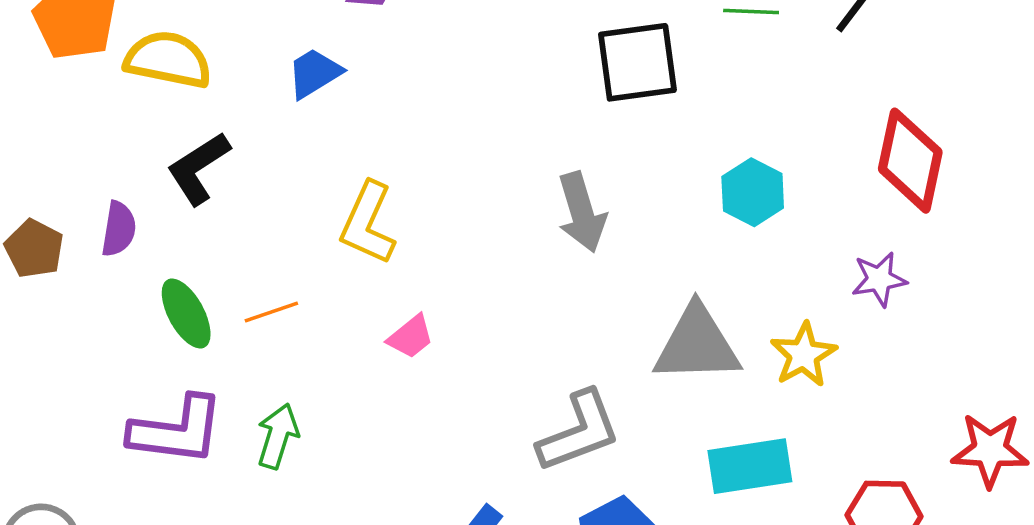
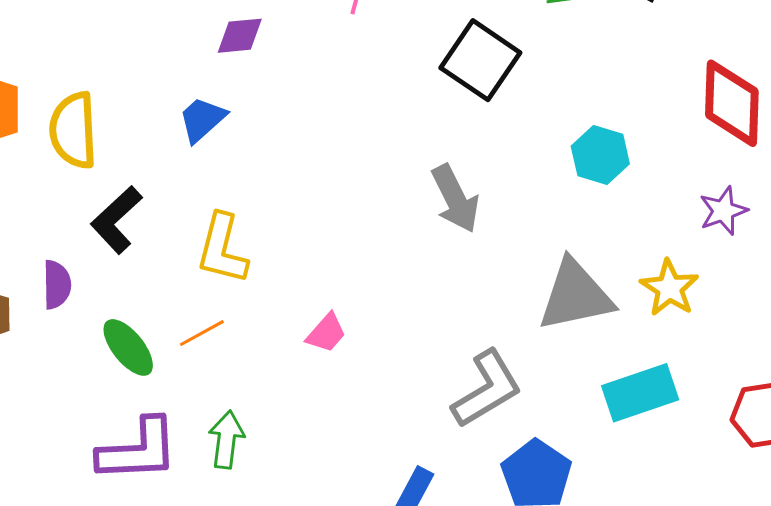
yellow semicircle: (168, 60) -> (73, 130), turned -94
black square: (637, 62) -> (480, 60), turned -38
yellow L-shape: (368, 223) -> (222, 249), moved

